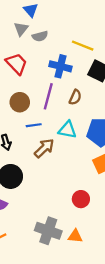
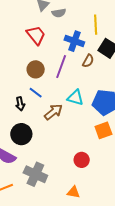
yellow line: (83, 46) -> (96, 25), turned 60
brown semicircle: (75, 97) -> (88, 61), moved
blue line: (34, 125) -> (36, 93), moved, turned 40
gray cross: (48, 231) -> (35, 174), moved

